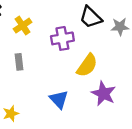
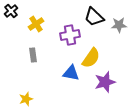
purple star: (103, 94) -> (105, 82), turned 30
blue triangle: (59, 99) -> (71, 73), moved, turned -36

